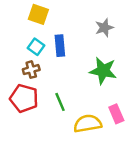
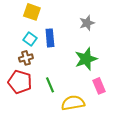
green star: (103, 71) -> (86, 59), turned -30
pink rectangle: (116, 114) -> (99, 86), moved

